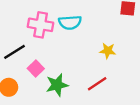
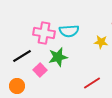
yellow star: (108, 51) -> (101, 42), moved
green star: (57, 85) -> (58, 57), moved

